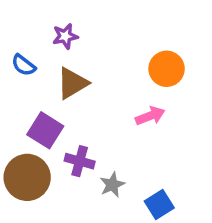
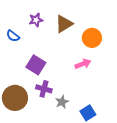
brown triangle: (72, 83) -> (64, 24), moved
purple square: (45, 130) -> (36, 65), moved

